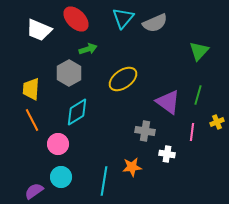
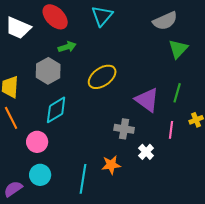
gray semicircle: (155, 23) -> (165, 21), moved
white cross: (167, 154) -> (146, 152), turned 35

